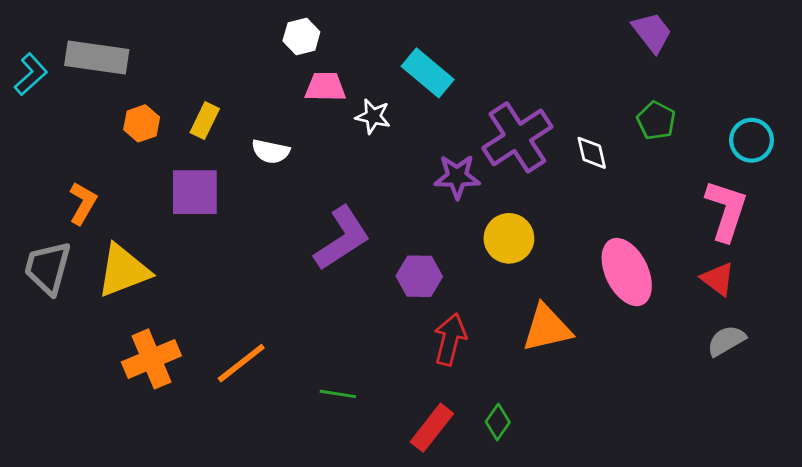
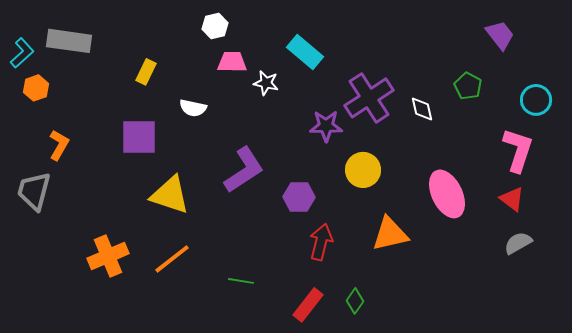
purple trapezoid: (652, 32) -> (500, 35), moved
yellow rectangle: (205, 121) -> (146, 72), moved
orange hexagon: (142, 123) -> (36, 88), moved
yellow triangle: (123, 271) -> (170, 195), moved, turned 39

